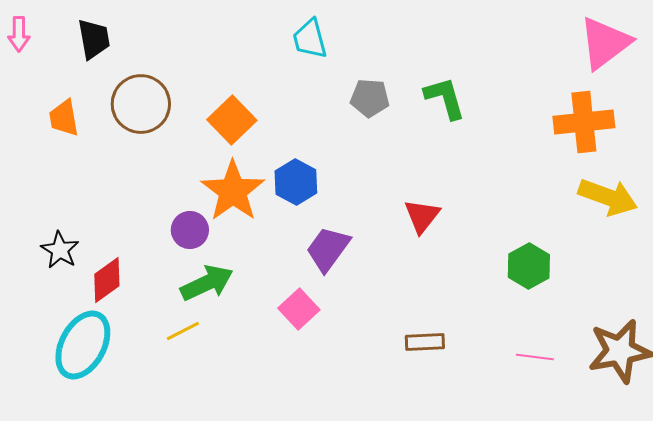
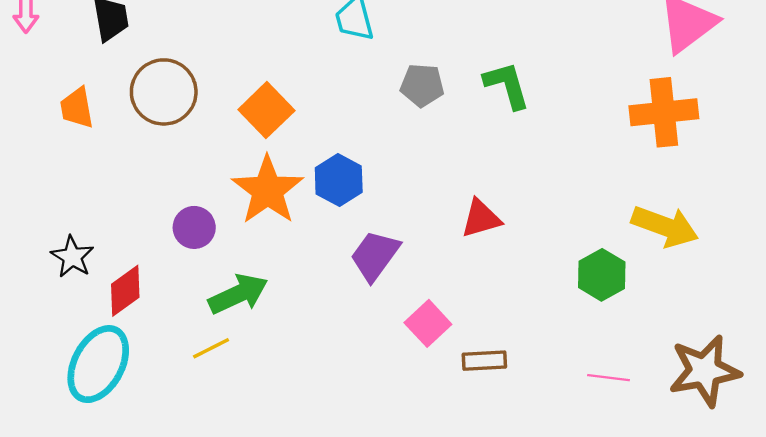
yellow arrow: (608, 197) -> (665, 226), moved
red triangle: (422, 216) -> (481, 218), turned 36
purple circle: (190, 230) -> (194, 227), moved
pink square: (299, 309) -> (428, 323), moved

